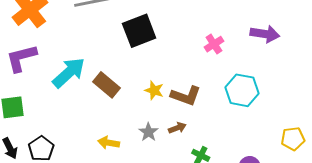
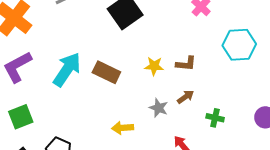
brown L-shape: (186, 96) -> (186, 64), size x0.7

